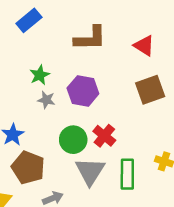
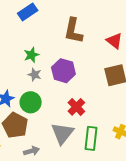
brown L-shape: (90, 38) -> (73, 31), turned 96
green circle: (73, 140) -> (31, 102), moved

